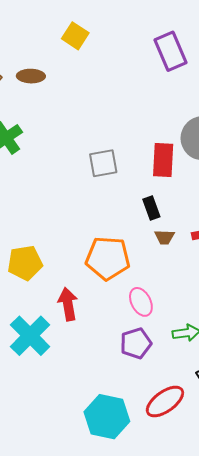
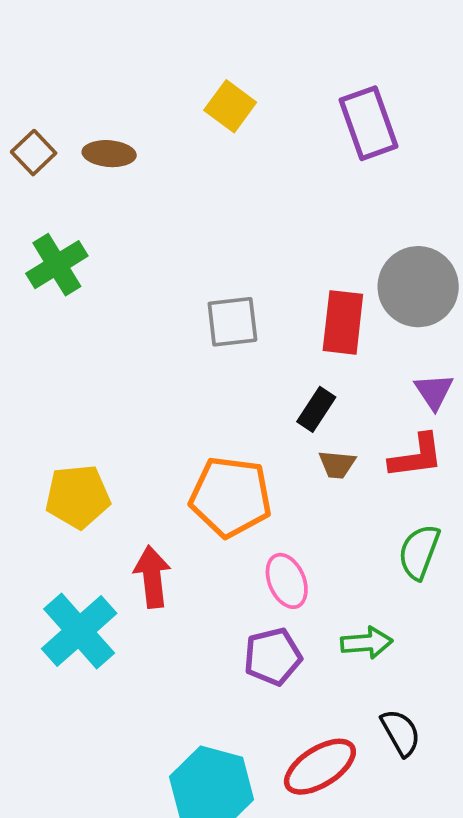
yellow square: (75, 36) -> (230, 106), moved
black rectangle: (151, 208) -> (316, 409), turned 50

